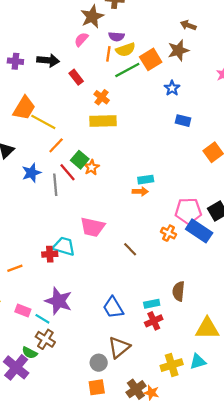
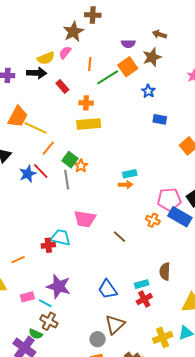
purple semicircle: (116, 37) -> (128, 44), moved
yellow semicircle: (126, 50) -> (46, 58), moved
orange cross: (102, 97) -> (86, 103), turned -32
red line: (67, 172) -> (41, 171), moved
gray line: (55, 185) -> (67, 180), moved
pink rectangle: (23, 311) -> (27, 297), turned -32

